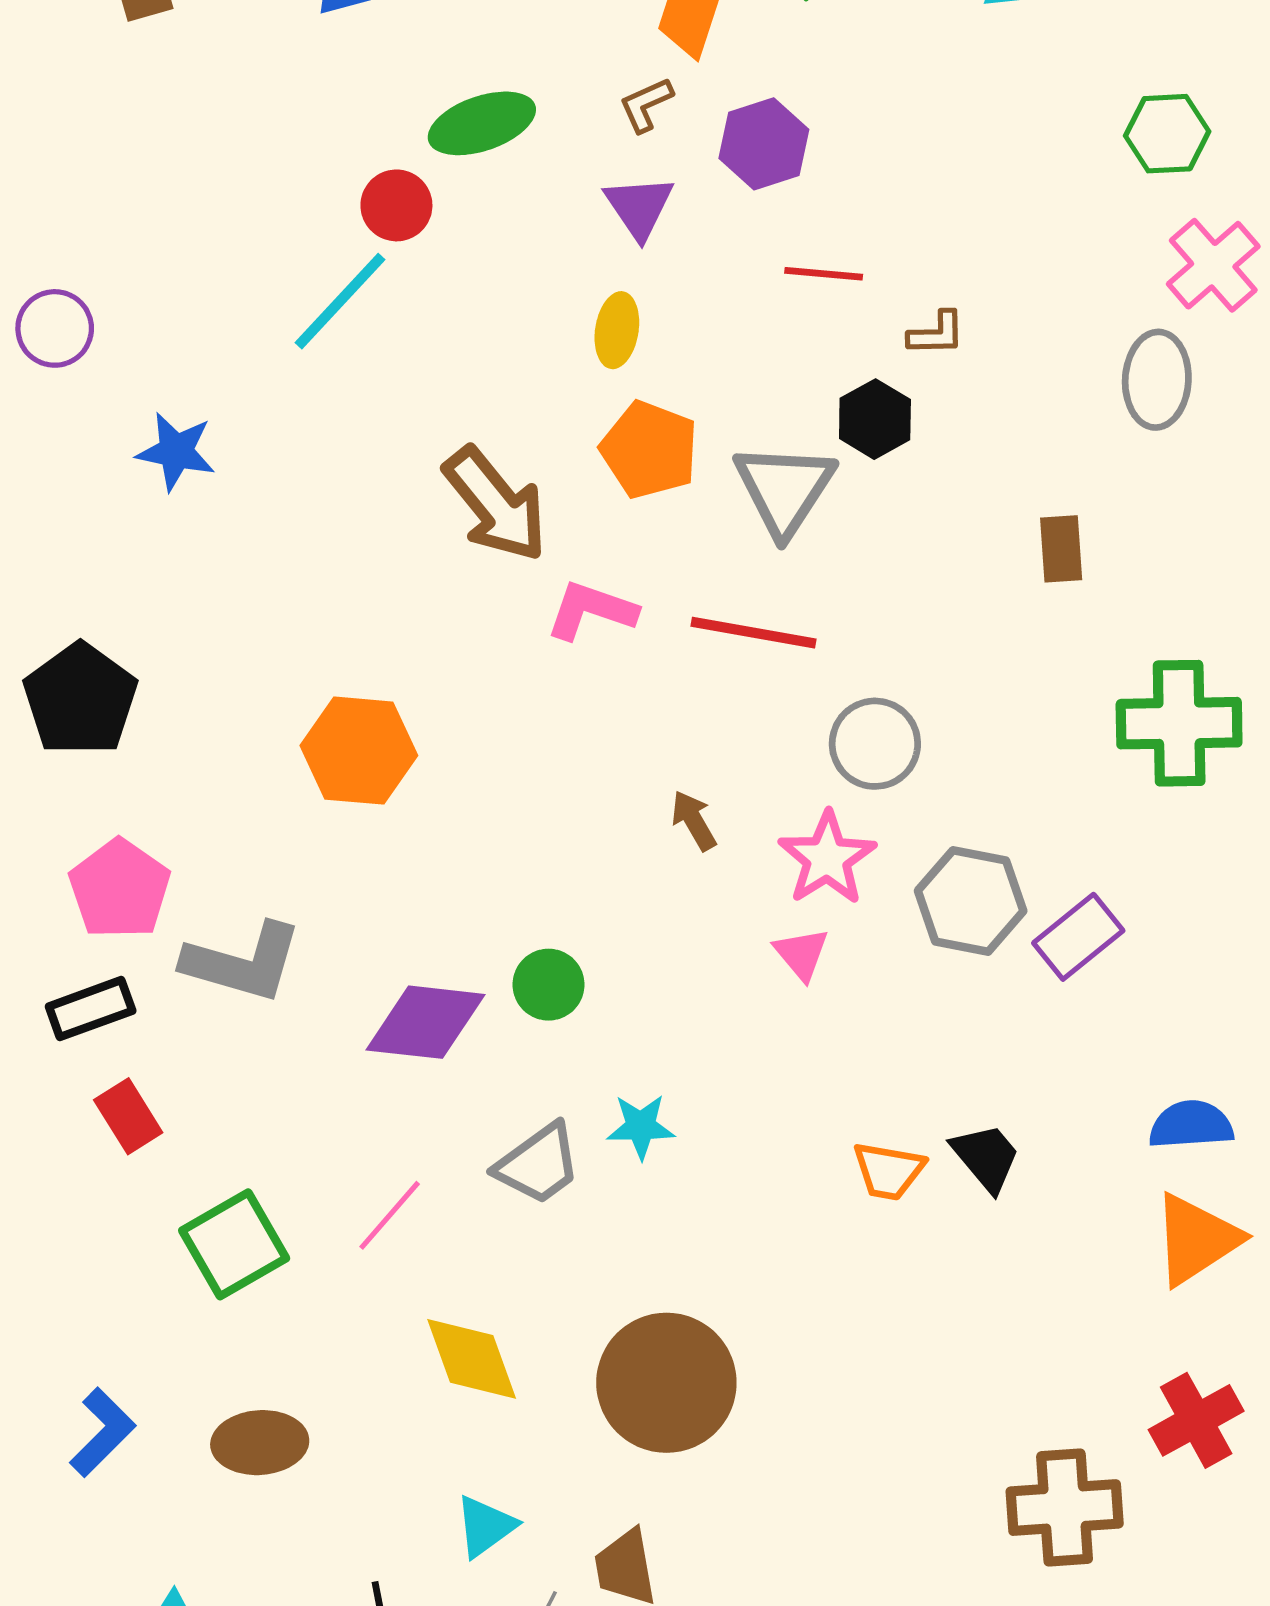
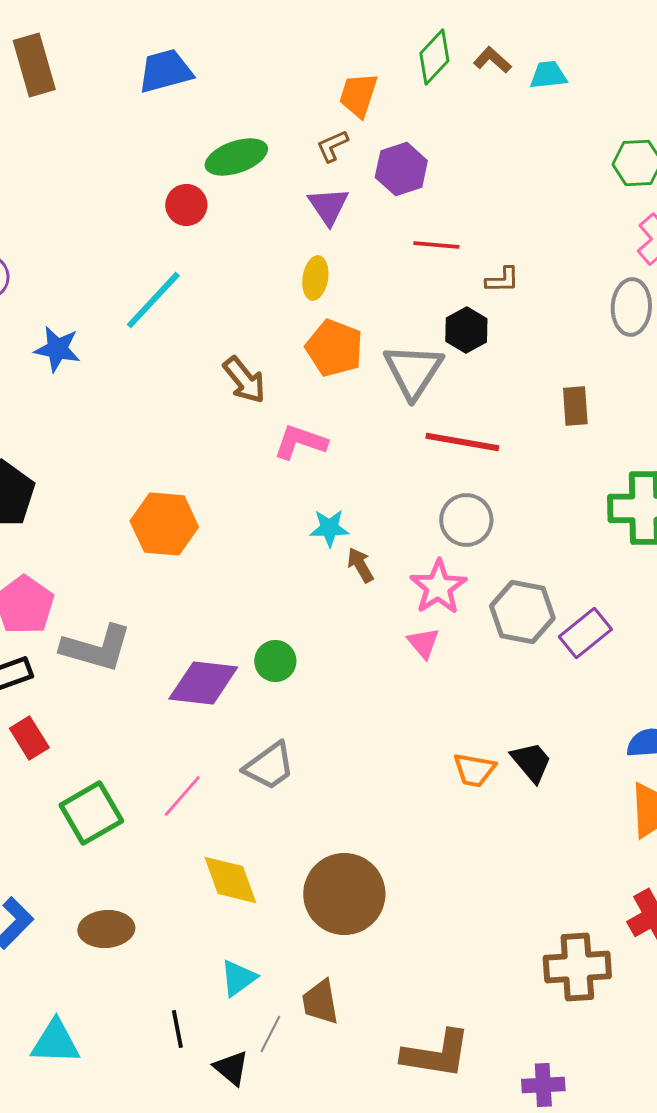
cyan line: (340, 301) -> (153, 300), moved
brown arrow: (496, 504) -> (244, 380), size x0.7
red line: (754, 633) -> (462, 442), moved
cyan star: (641, 1126) -> (329, 528), moved

